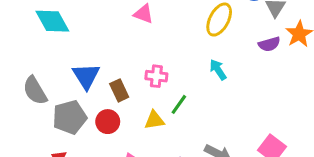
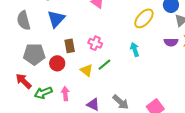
blue triangle: (86, 76) -> (56, 19), moved
gray semicircle: (35, 91) -> (24, 21), moved
yellow triangle: (154, 120) -> (87, 70), turned 32

